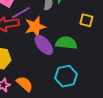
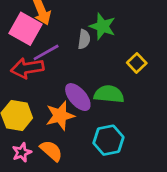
yellow square: (86, 20) -> (137, 63), turned 32
orange star: (35, 27) -> (60, 116), moved

